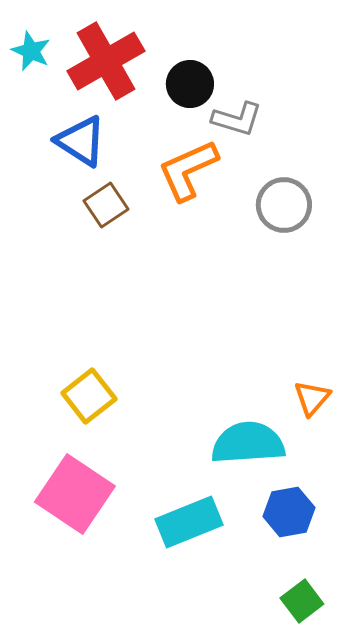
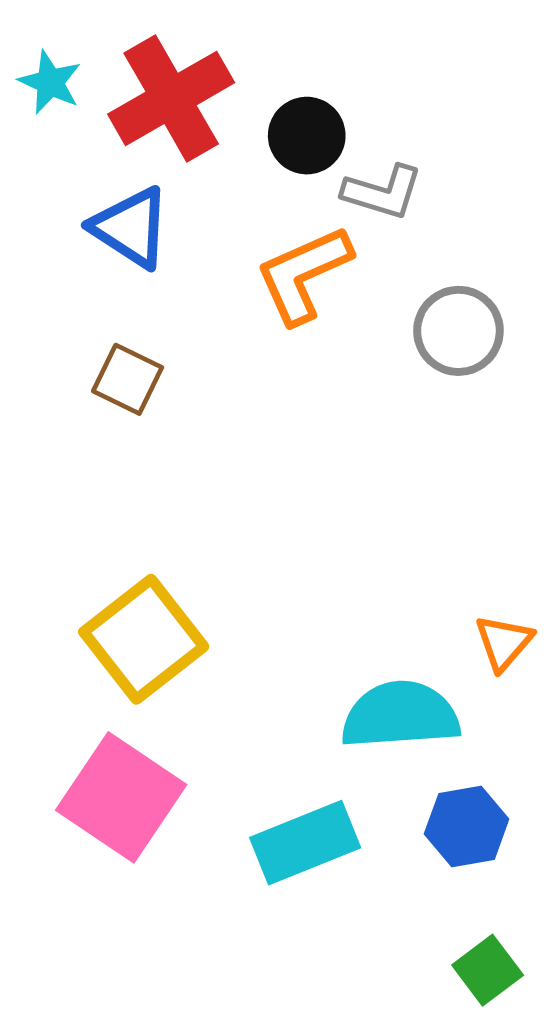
brown square: (106, 205) -> (128, 379), moved, turned -30
yellow square: (89, 396) -> (144, 639), size x1.4

